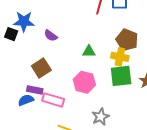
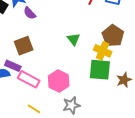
purple semicircle: (51, 36) -> (30, 13), moved
green triangle: (89, 51) -> (73, 39), turned 40
pink hexagon: (84, 82) -> (59, 81), moved

